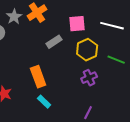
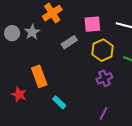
gray star: (14, 17) -> (32, 32), moved
orange rectangle: (38, 77) -> (39, 76), moved

